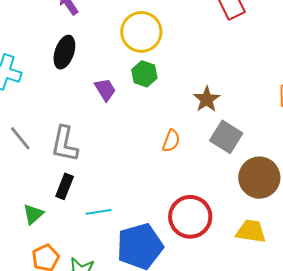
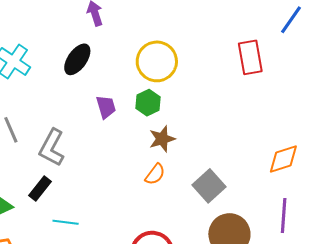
brown star: (207, 99) -> (162, 139), moved

